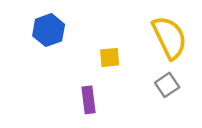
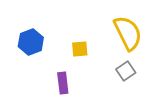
blue hexagon: (49, 30) -> (31, 42), moved

